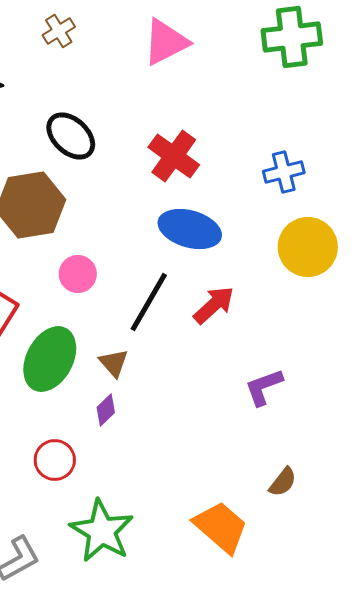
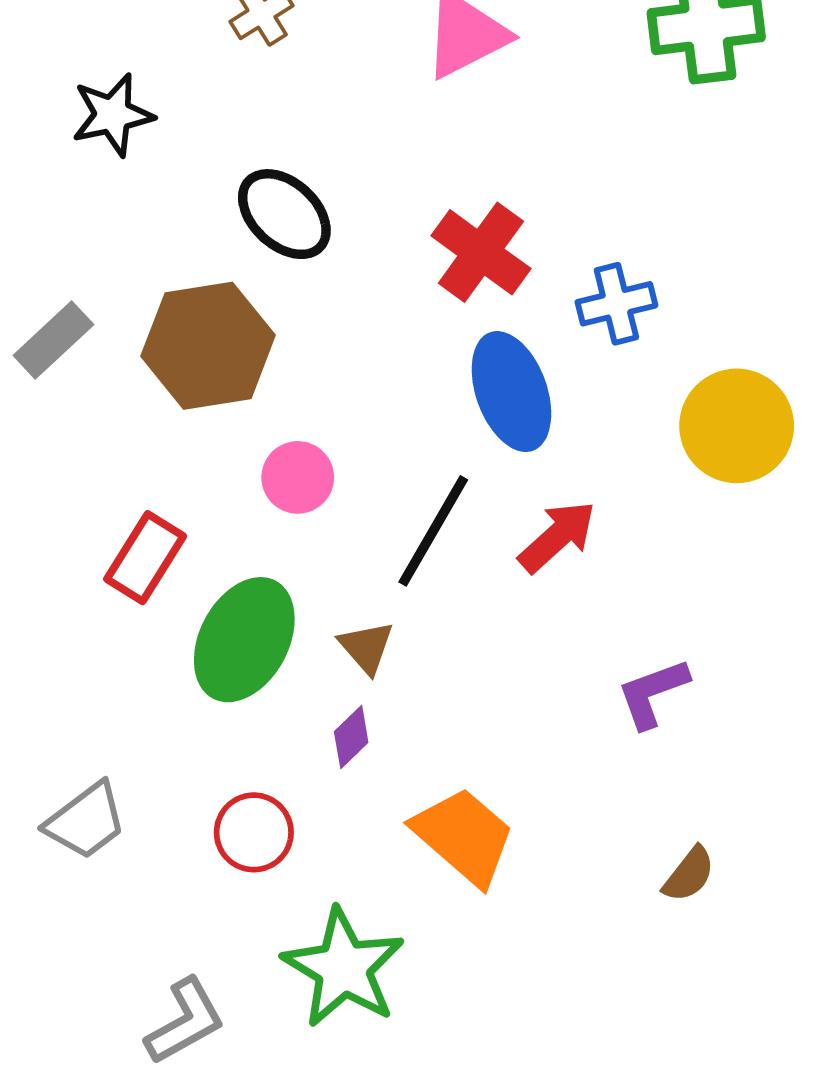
blue cross: (284, 172) -> (616, 304), moved
blue ellipse: (190, 229) -> (511, 392), turned 54
orange trapezoid: (221, 527) -> (464, 836), moved

